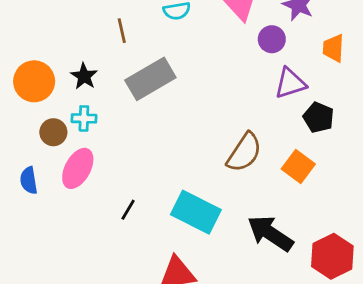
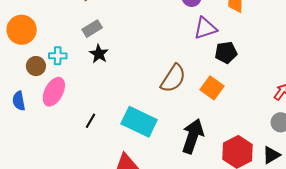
black star: (84, 76) -> (99, 54), moved
gray rectangle: (150, 79) -> (92, 29), moved, size x0.6
black pentagon: (319, 117) -> (226, 52), turned -30
black arrow: (270, 233) -> (193, 136), turned 76

